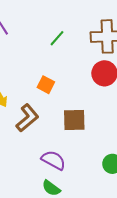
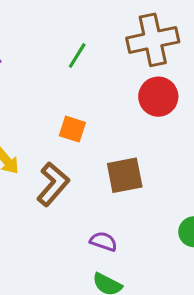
purple semicircle: (53, 160) -> (103, 241), size x0.7

